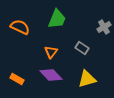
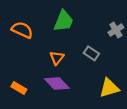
yellow triangle: (87, 79) -> (109, 88), moved

